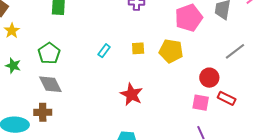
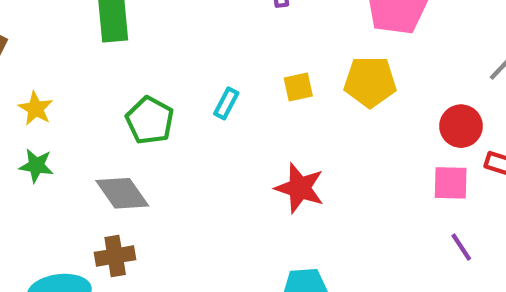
yellow star: (12, 31) -> (36, 109), moved
green pentagon: (49, 53) -> (150, 120), moved

